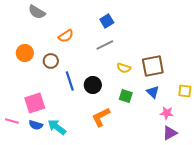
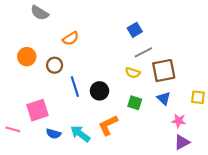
blue square: (107, 21) -> (135, 30), moved
gray line: (105, 45) -> (143, 52), moved
blue semicircle: (36, 125) -> (53, 134), moved
cyan arrow: (57, 127) -> (80, 134), moved

